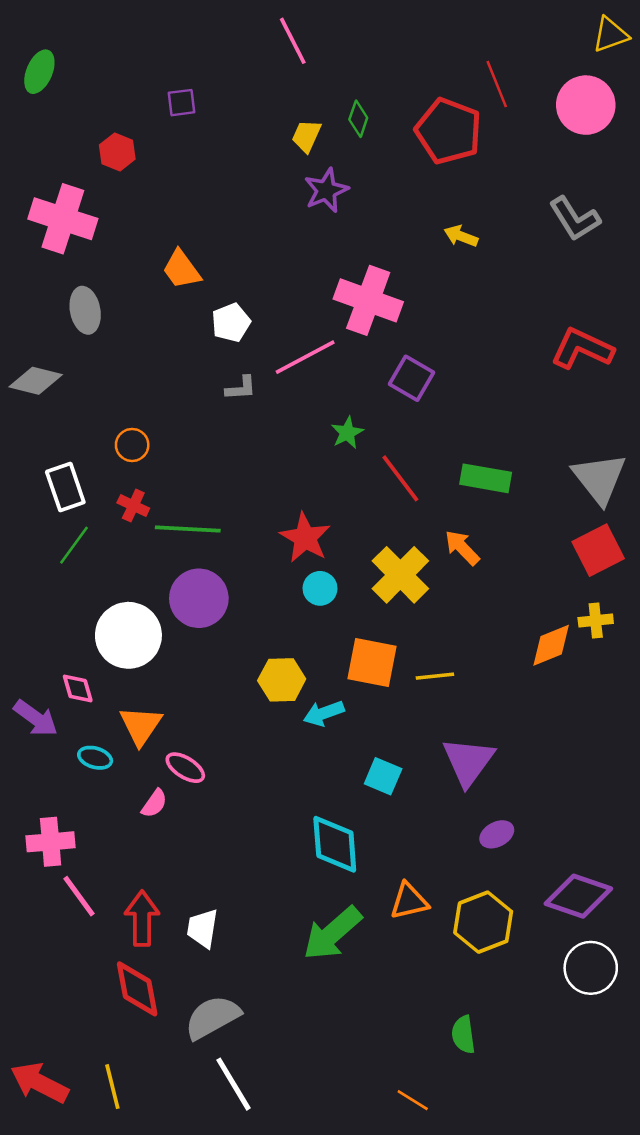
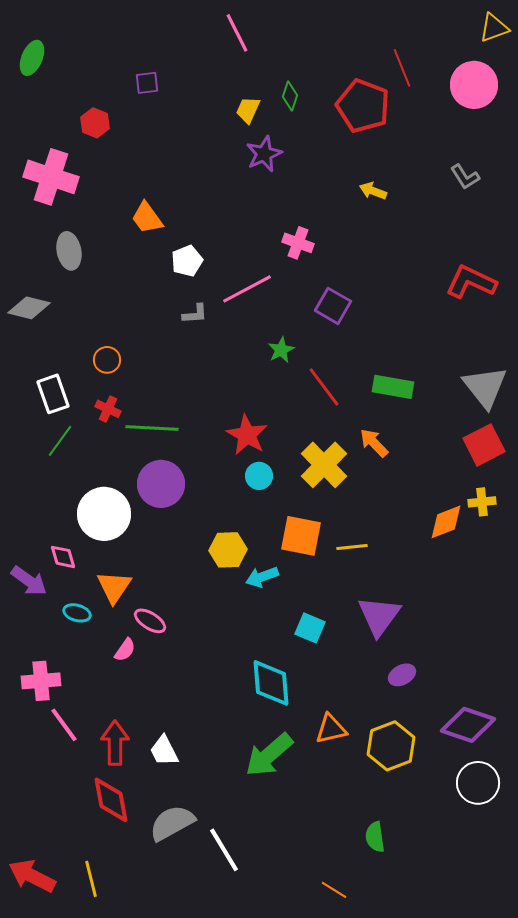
gray L-shape: (575, 219) -> (465, 177), size x0.7
pink cross: (368, 300) -> (298, 243), size x0.6
white trapezoid: (203, 928) -> (164, 751), turned -36
white line: (233, 1084) -> (224, 850), moved

